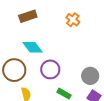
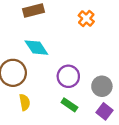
purple circle: (50, 69) -> (68, 76), moved

